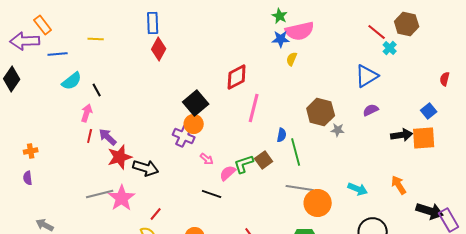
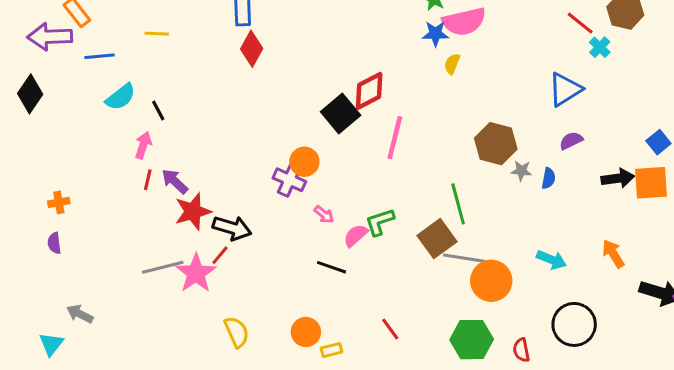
black square: (196, 103) -> (341, 114), moved
blue semicircle: (282, 135) -> (548, 178), moved
brown square: (264, 160) -> (437, 239), moved, size x1.4
red line: (156, 214) -> (220, 255), moved

